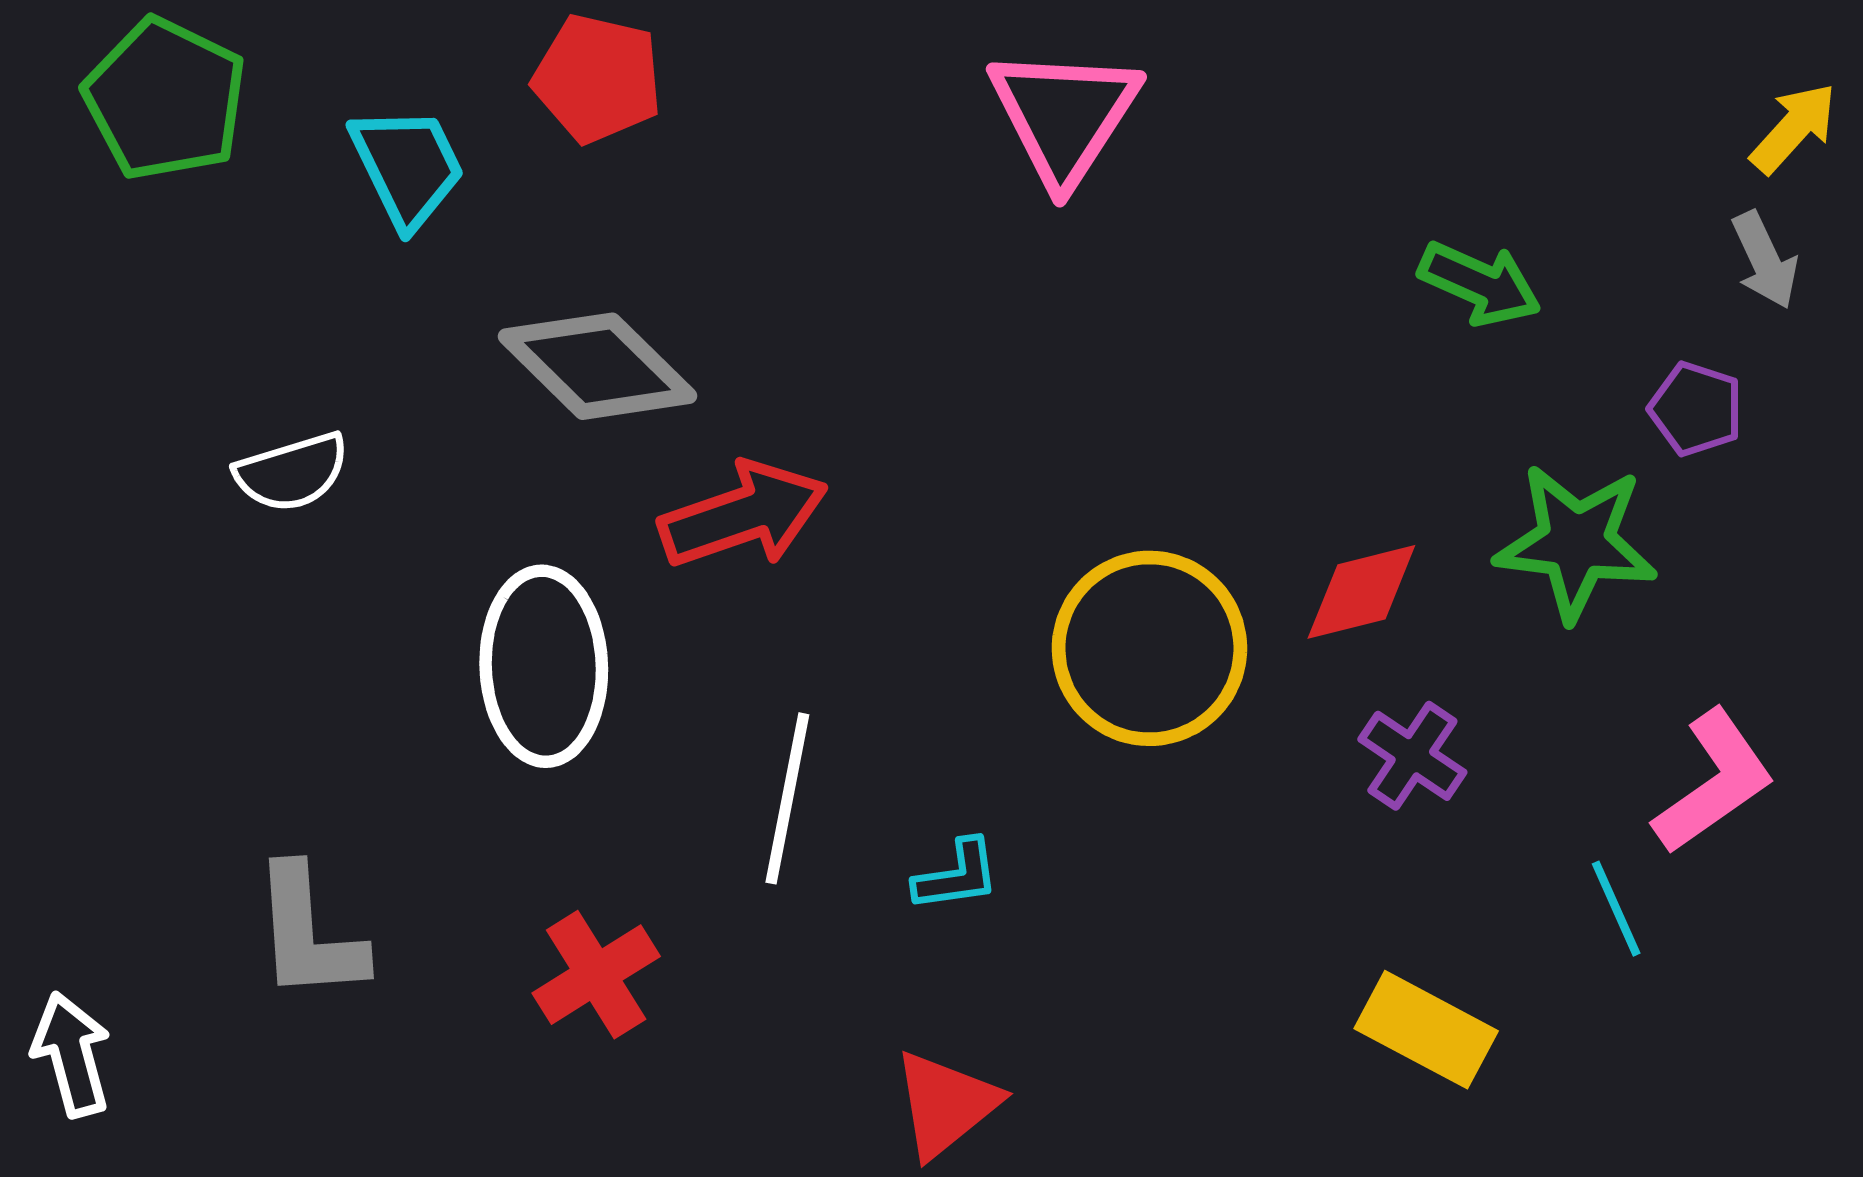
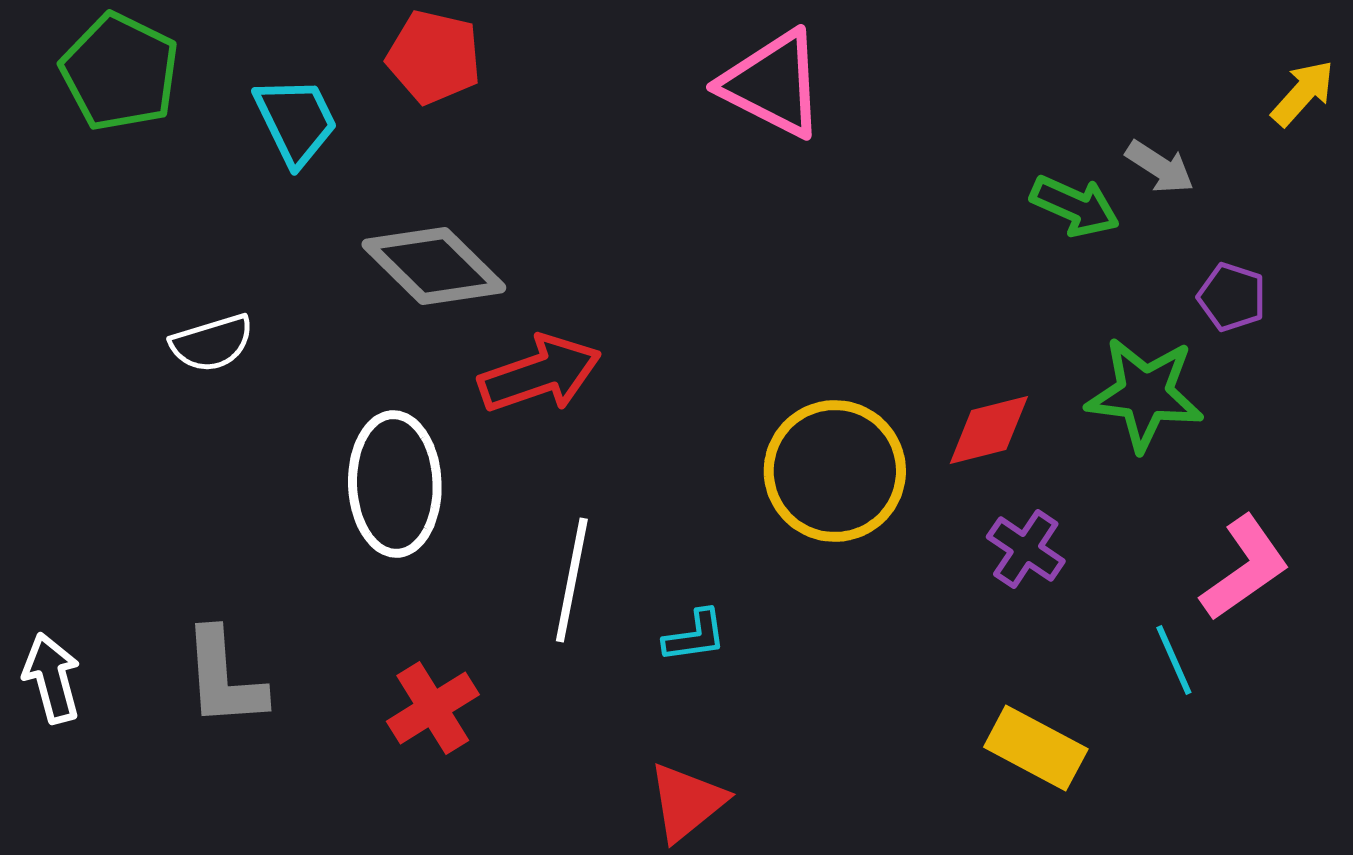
pink triangle: (1064, 116) -> (773, 84), turned -36
gray arrow: (1765, 260) -> (1160, 167), moved, turned -32
white arrow: (72, 1054) -> (52, 678), moved

